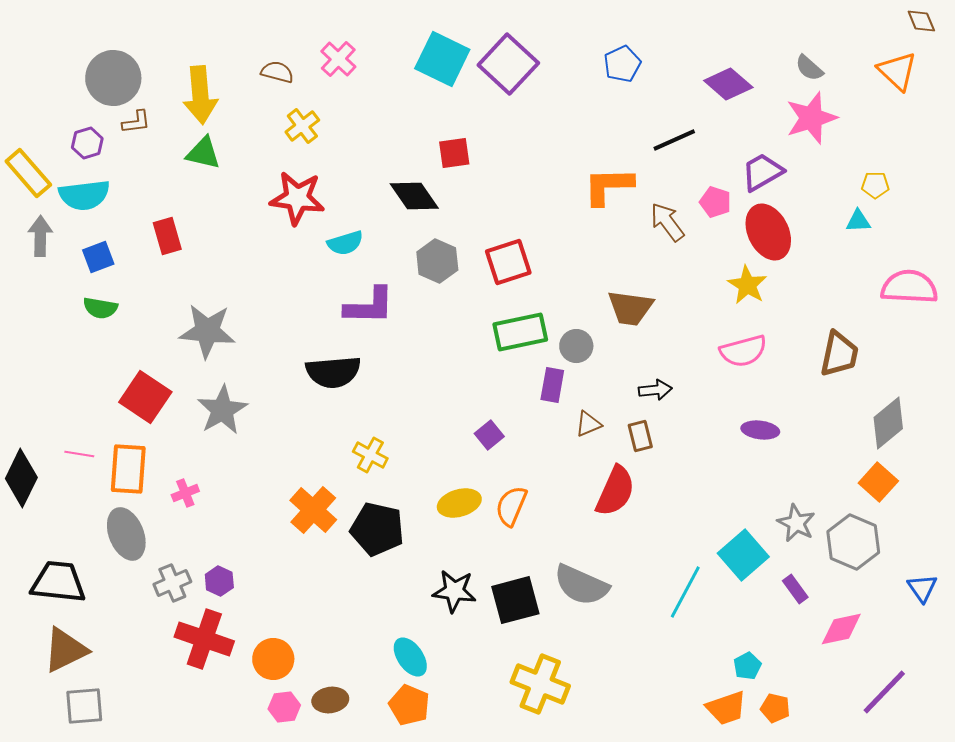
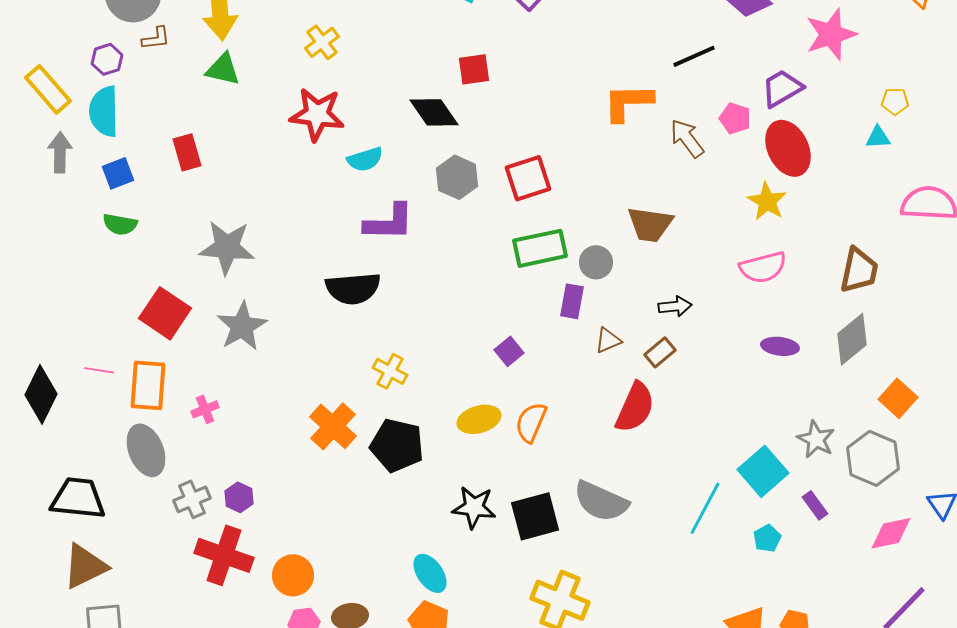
cyan semicircle: (84, 195) -> (104, 111), turned 96
gray diamond: (888, 423) -> (852, 339), moved
brown rectangle: (640, 436) -> (660, 352), turned 64
pink diamond: (841, 629) -> (891, 533), moved
cyan pentagon: (747, 666) -> (767, 538), moved

